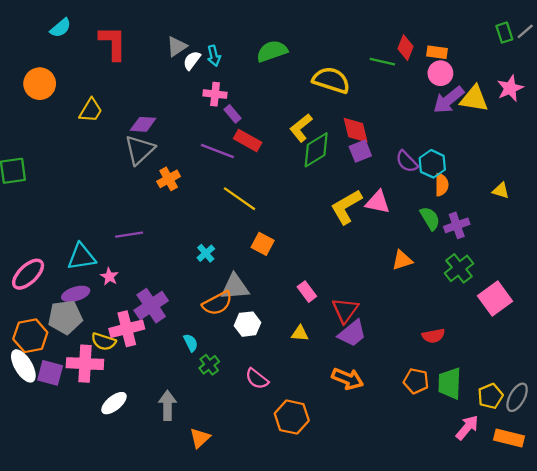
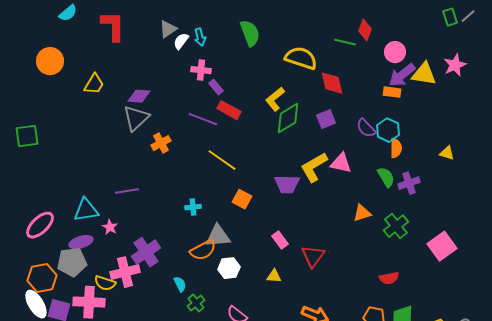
green semicircle: (272, 51) -> (250, 33), turned 88
orange rectangle: (437, 52) -> (392, 92), moved
red diamond: (356, 130) -> (332, 83), moved
cyan cross: (206, 253) -> (193, 207), turned 35
green cross: (459, 268) -> (396, 226), moved
purple trapezoid: (352, 333) -> (287, 184), moved, turned 40

